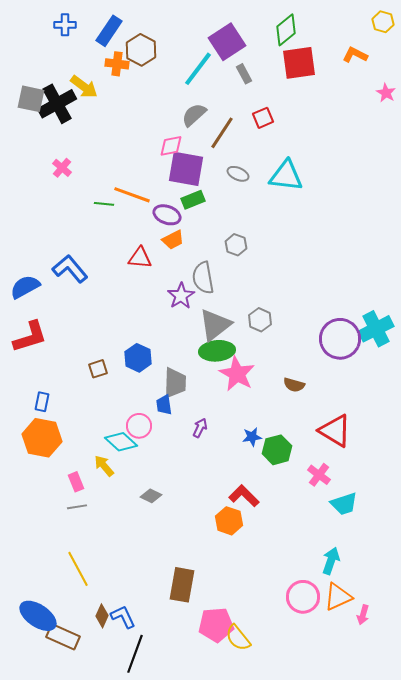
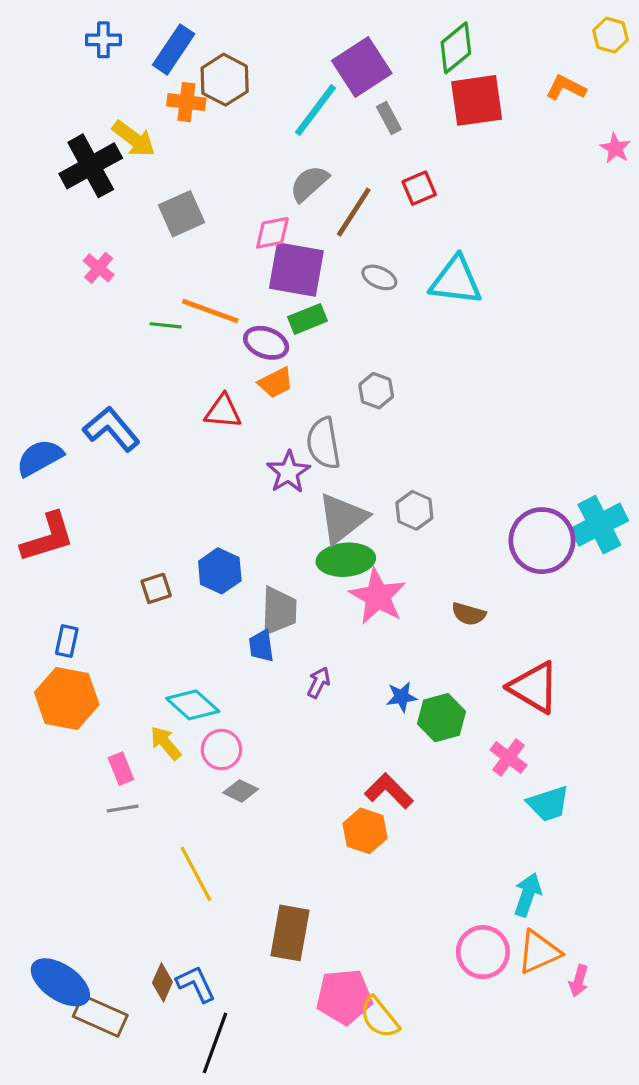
gray square: (31, 99) -> (182, 214), moved, turned -36
pink circle: (139, 426) -> (221, 750), moved
yellow line: (78, 569) -> (196, 874), moved

